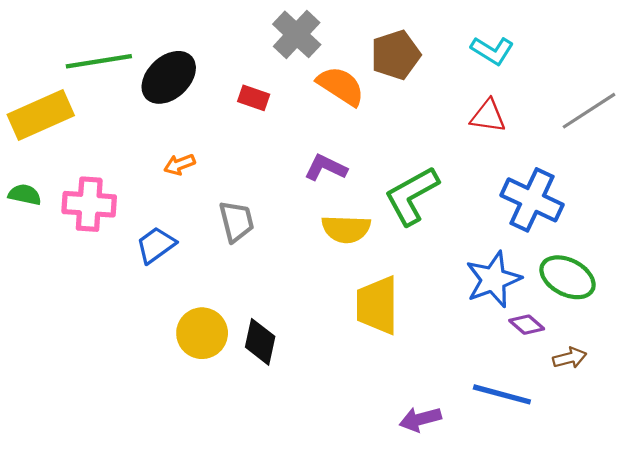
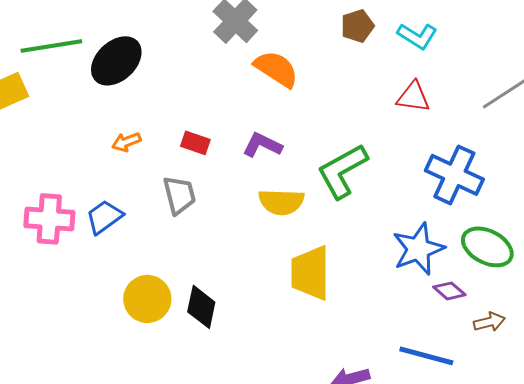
brown pentagon: (396, 55) -> (357, 26), moved, size x0.7
red rectangle: (254, 98) -> (195, 143), moved
pink cross: (89, 204) -> (49, 219), moved

